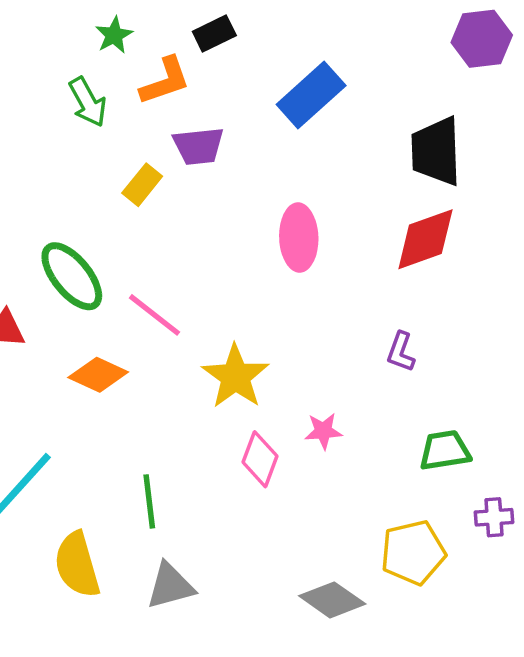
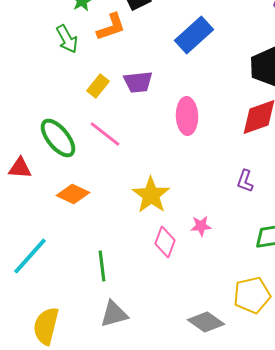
purple trapezoid: (198, 146) -> (138, 82), moved
pink line: (154, 315) -> (105, 134), moved
yellow semicircle: (77, 565) -> (46, 326), moved, turned 30

